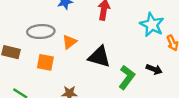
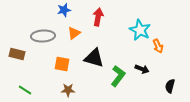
orange triangle: (69, 42) -> (74, 33), moved
orange square: (45, 62) -> (62, 64), moved

